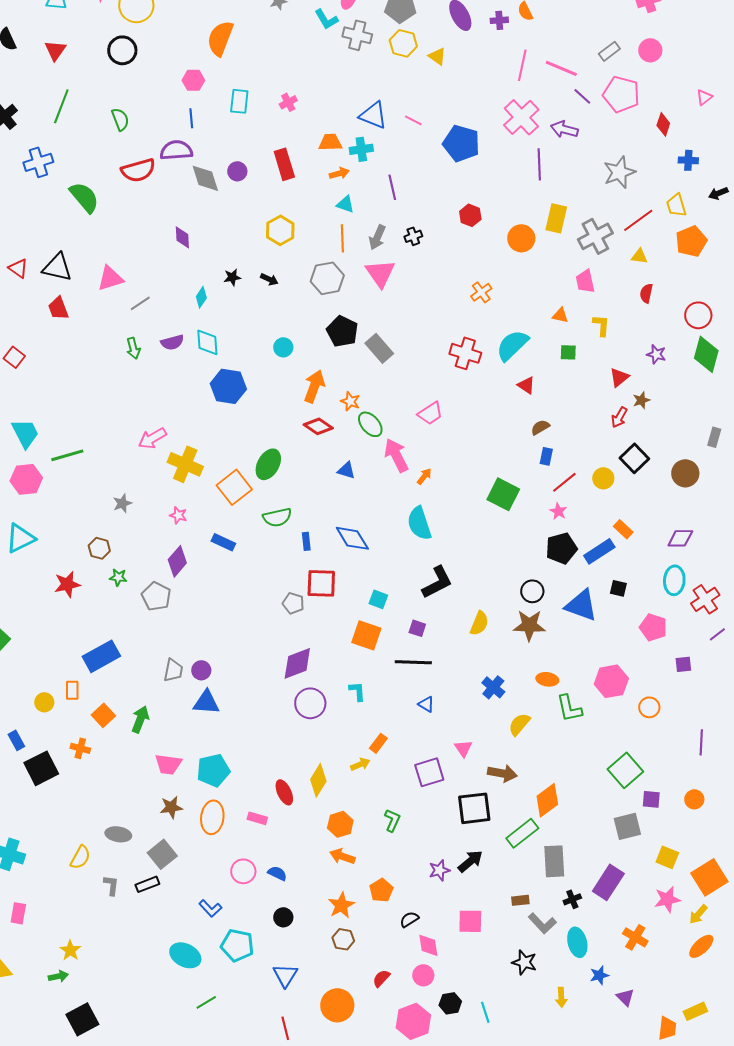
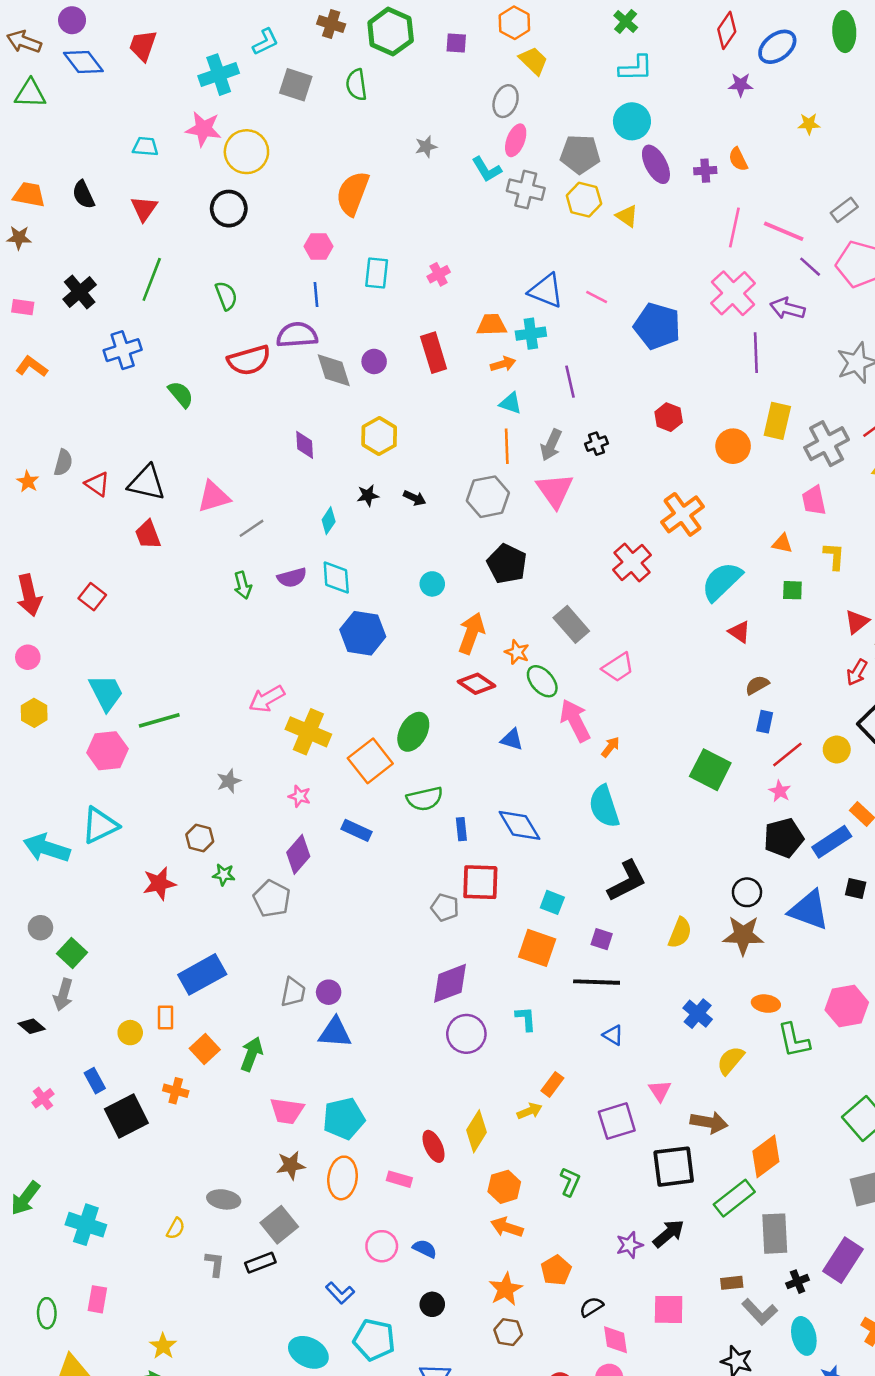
green semicircle: (84, 197) -> (181, 394), size x0.7
yellow hexagon: (280, 230) -> (379, 436), moved
orange cross: (481, 292) -> (683, 514), size x1.6
gray rectangle: (379, 348) -> (571, 624), moved
red cross: (465, 353) -> (632, 562), moved, turned 32
yellow semicircle: (80, 857) -> (176, 1229), size x0.7

